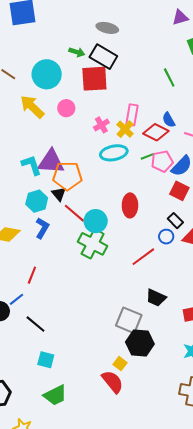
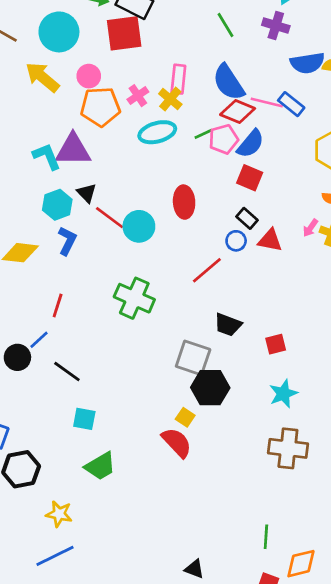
blue semicircle: (169, 120) -> (229, 82), size x1.8
red diamond: (156, 132) -> (238, 112), moved
orange pentagon: (67, 176) -> (100, 107), moved
green cross: (93, 244) -> (134, 298), moved

